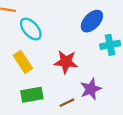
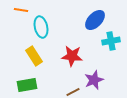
cyan ellipse: (31, 29) -> (41, 27), turned 30
green rectangle: (32, 95) -> (27, 85), moved

